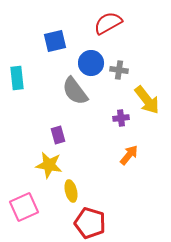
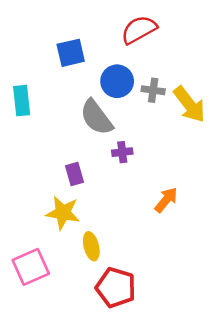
yellow arrow: (147, 100) -> (189, 104), moved
purple cross: (121, 118) -> (122, 152), moved

